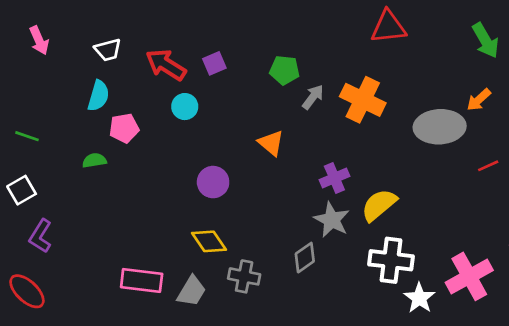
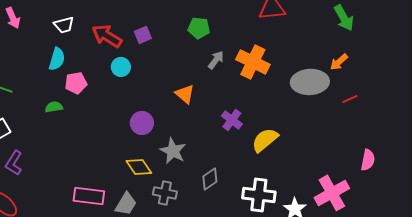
green pentagon: (285, 70) -> (199, 28), moved
red line: (488, 166) -> (350, 99), moved
purple cross: (334, 178) -> (232, 120), turned -30
gray star: (332, 220) -> (173, 151), moved
white cross: (391, 260) -> (259, 195), moved

